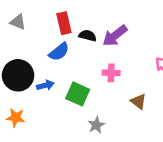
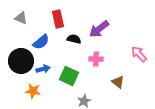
black semicircle: (88, 36) -> (74, 39), moved
blue semicircle: (59, 52) -> (41, 42), moved
orange star: (16, 118) -> (33, 91), moved

